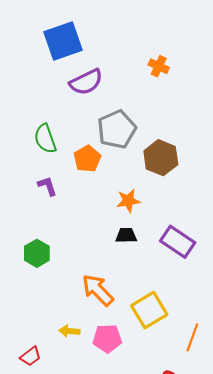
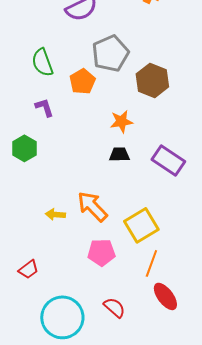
green hexagon: (37, 253) -> (24, 148), moved
yellow arrow: (69, 331) -> (55, 214), moved
orange line: (192, 337) -> (151, 263), moved

